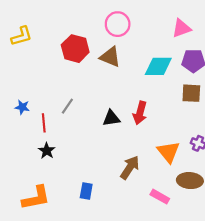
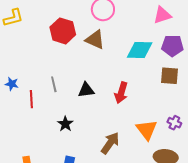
gray line: (67, 106) -> (54, 84), turned -49
black triangle: (111, 118) -> (86, 90), moved
black star: (47, 151) -> (65, 124), moved

